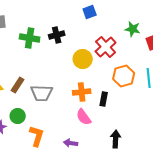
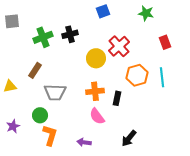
green star: (133, 29) -> (146, 13), moved
green cross: (30, 38) -> (43, 37), turned -30
brown rectangle: (18, 85) -> (35, 70), moved
green circle: (18, 116) -> (40, 115), moved
black arrow: (116, 139) -> (129, 138), turned -144

